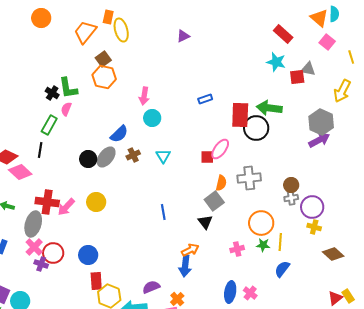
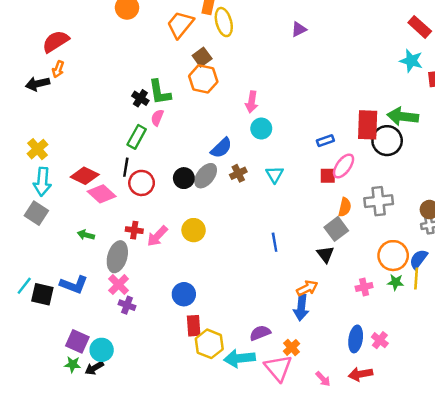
blue rectangle: (205, 99) -> (325, 141), moved
red cross: (47, 202) -> (134, 230), size x0.6
red circle: (53, 253) -> (142, 183), moved
blue semicircle: (282, 269) -> (419, 259), moved

